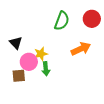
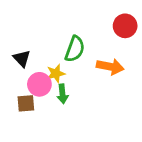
green semicircle: (62, 21) -> (75, 49), moved
orange arrow: (81, 49) -> (110, 67), turned 36

